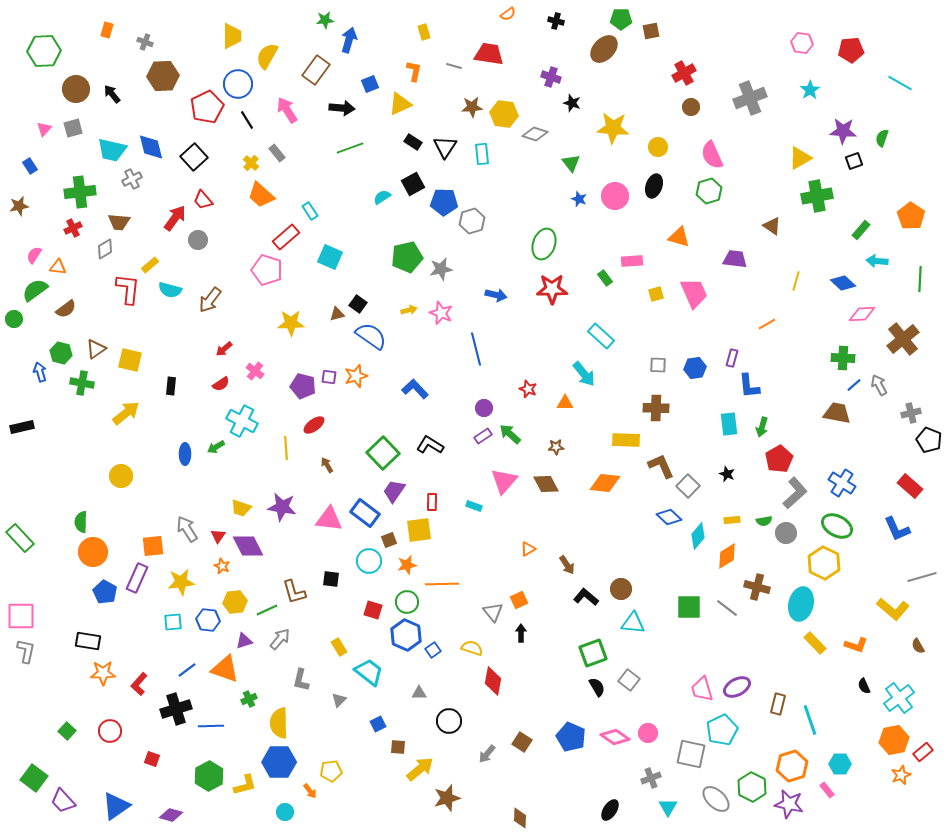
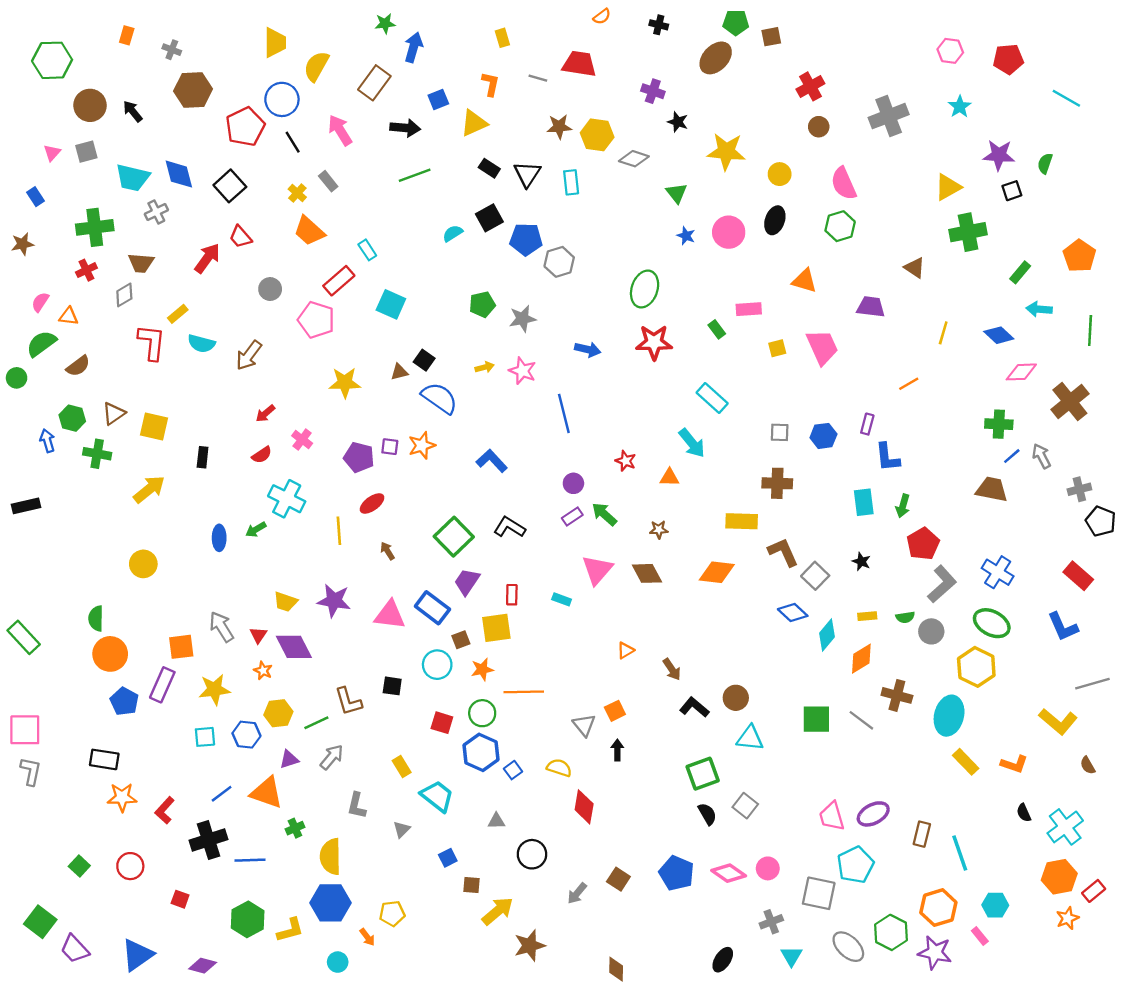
gray circle: (198, 240) -> (270, 289), moved
green pentagon: (407, 257) -> (482, 304), size x0.7

